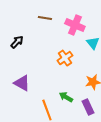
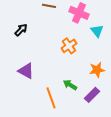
purple rectangle: (88, 107) -> (92, 95), turned 70

